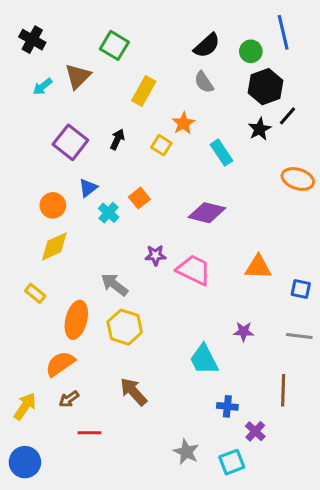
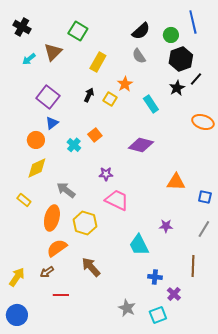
black arrow: (117, 139) -> (89, 95), moved
blue triangle: (88, 188) -> (52, 123), moved
pink trapezoid: (194, 270) -> (117, 200), moved
gray arrow: (114, 285) -> (66, 190), moved
gray line: (299, 336) -> (204, 229), turned -66
orange semicircle: (60, 364) -> (57, 248), moved

